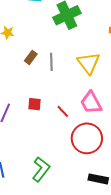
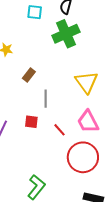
gray line: (51, 62) -> (46, 99), moved

